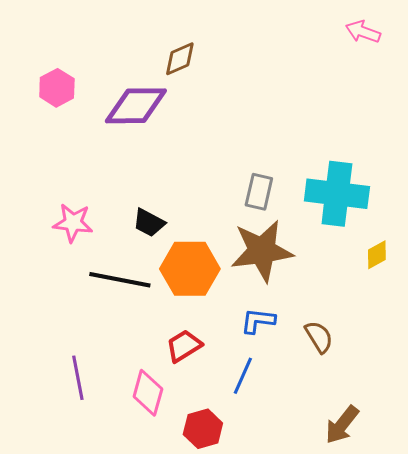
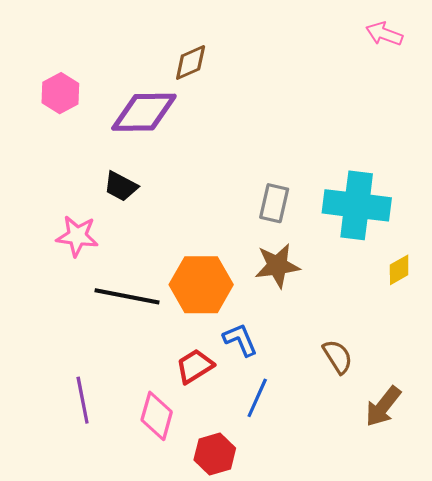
black trapezoid: (149, 223) -> (121, 186), moved
brown star: (262, 251) -> (277, 266), size x0.7
blue L-shape: (258, 321) -> (240, 340), moved, turned 60
brown arrow: (342, 425) -> (383, 406), moved

